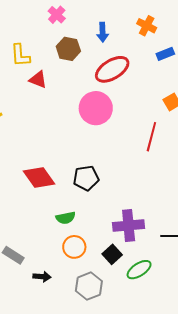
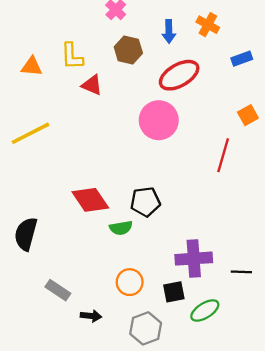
orange cross: (147, 26) -> (208, 25), moved
green semicircle: (66, 218) -> (121, 228), moved
black square: (112, 254) -> (174, 292), turned 30

